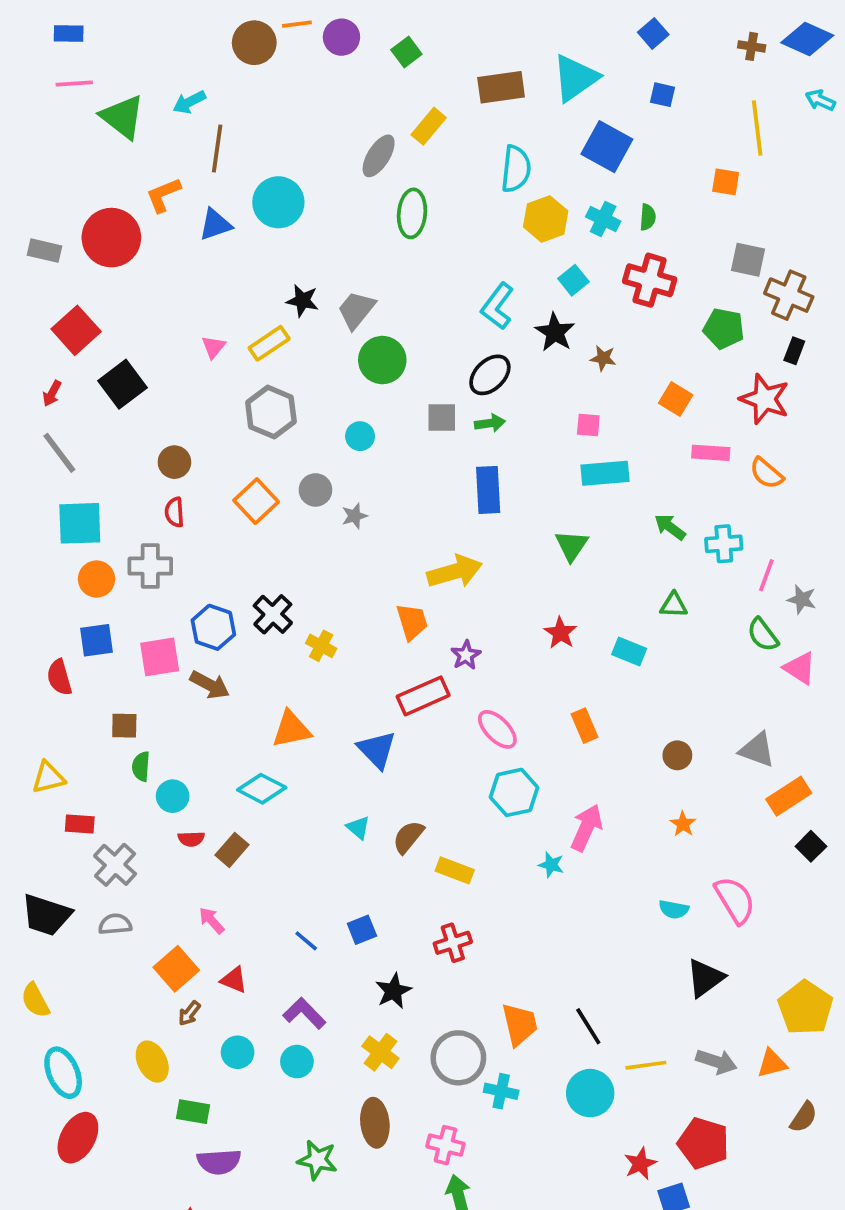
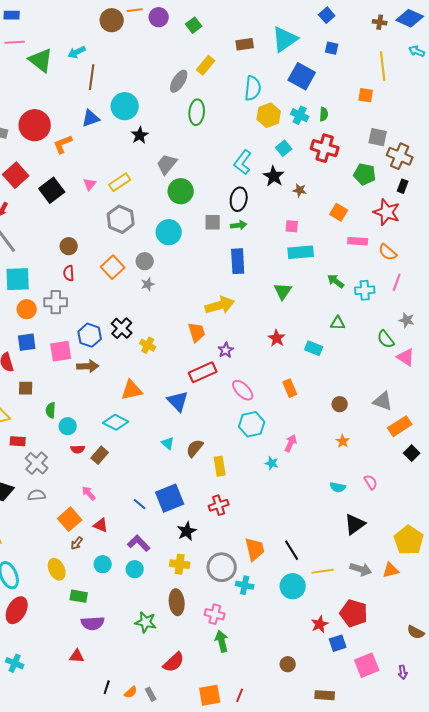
brown rectangle: (501, 87) -> (245, 44), size x0.7
orange L-shape: (163, 195) -> (63, 144), moved
black star: (303, 301) -> (140, 135), moved, turned 30
black ellipse: (490, 375) -> (239, 199), turned -35
black square: (122, 384) -> (52, 190), moved
cyan circle: (360, 436) -> (169, 232), size x1.6
gray star: (354, 516) -> (148, 284), moved
pink line: (766, 575) -> (397, 282), moved
brown arrow: (210, 685) -> (88, 366), turned -30
brown square: (124, 726) -> (26, 388), moved
pink arrow: (586, 828) -> (291, 443), size x0.7
yellow rectangle: (455, 870) -> (220, 466), turned 60
pink semicircle: (735, 900) -> (371, 482), size x0.6
blue square: (362, 930) -> (170, 498), size x1.8
yellow cross: (380, 1052) -> (180, 564), turned -30
brown semicircle: (804, 1117) -> (416, 632), moved, turned 84

